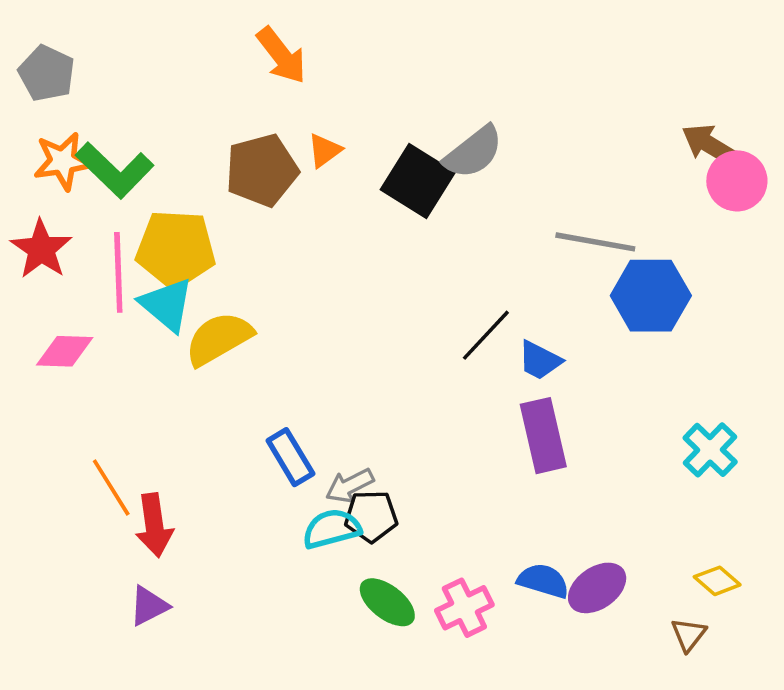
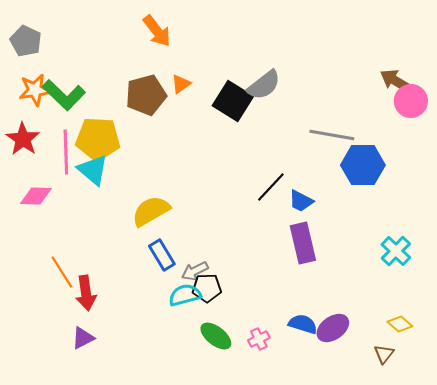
yellow semicircle: (219, 339) -> (151, 211), moved
pink cross: (464, 608) -> (259, 339), size x0.7

